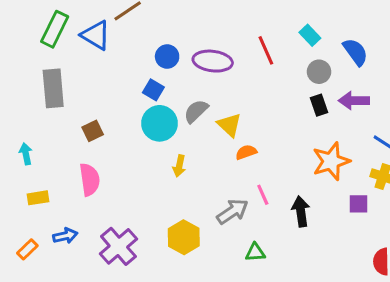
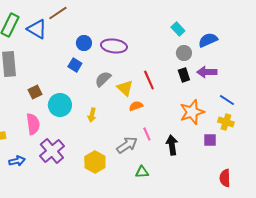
red line: (266, 50) -> (149, 80), moved
blue semicircle: (355, 52) -> (208, 40), turned -78
cyan circle: (160, 123) -> (60, 105), moved
purple cross: (118, 246) -> (52, 151), moved

